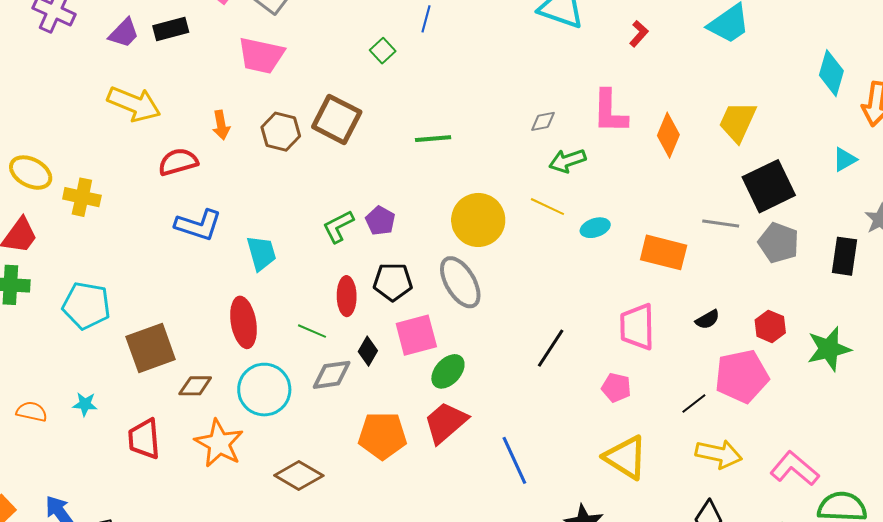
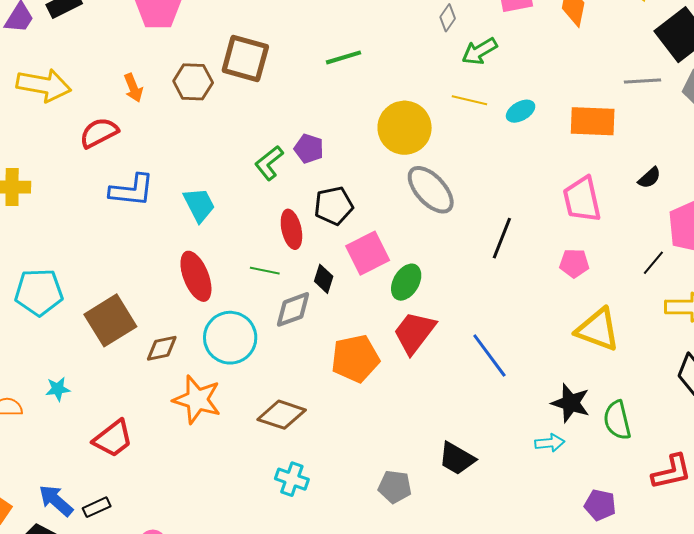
gray diamond: (543, 121) -> (448, 18), turned -32
gray ellipse: (460, 282) -> (431, 190), moved
red trapezoid: (144, 439) -> (113, 439), moved, turned -111

